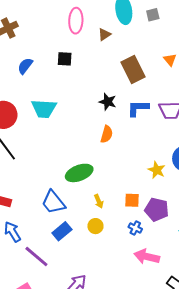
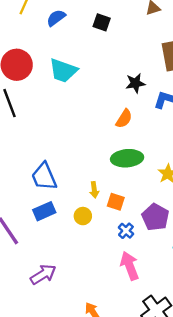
black star: (108, 102) -> (135, 83), turned 30
green ellipse: (79, 173) -> (127, 158), moved
orange square: (132, 200) -> (116, 202), moved
pink arrow: (147, 257) -> (130, 266), turned 40

